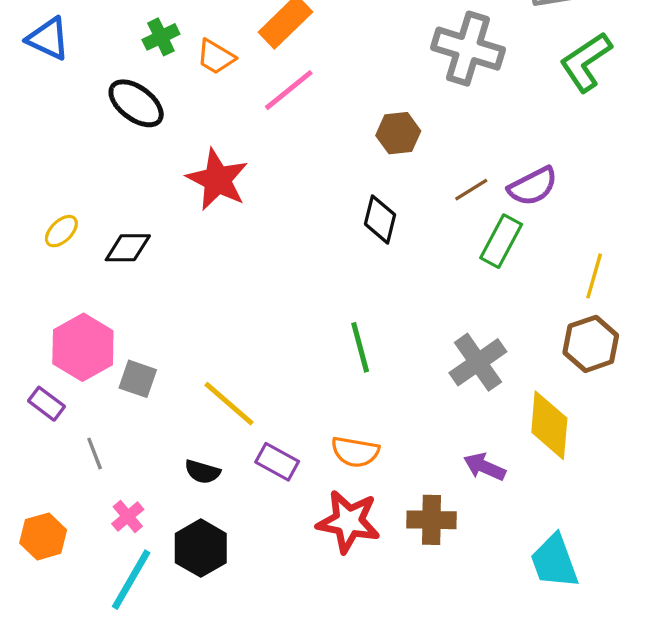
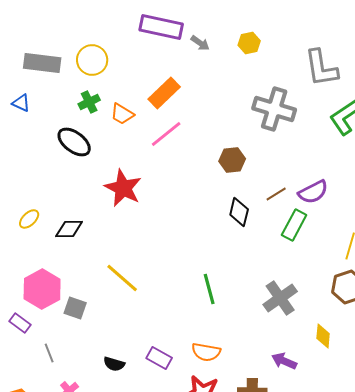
blue triangle: (48, 39) -> (21, 103), size x0.7
black diamond: (380, 219) -> (239, 212), moved
yellow line: (229, 404) -> (122, 278), moved
yellow diamond: (549, 425) -> (323, 336), size x0.6

